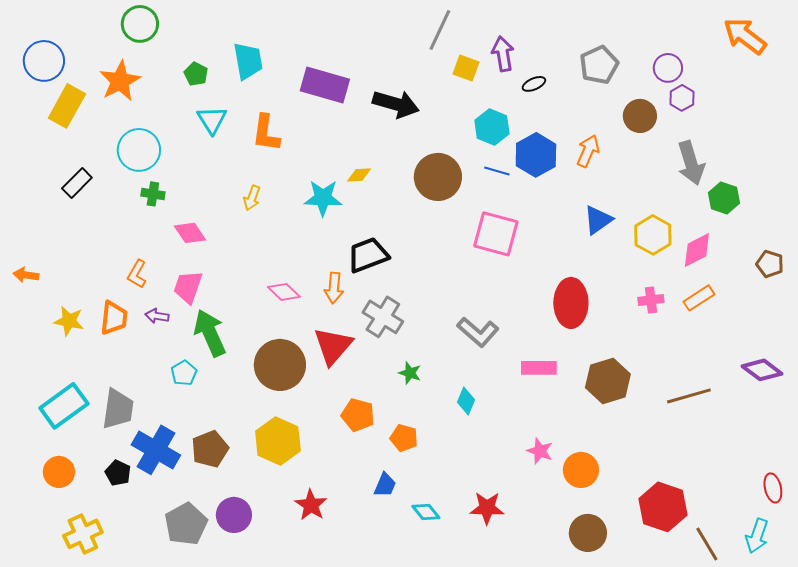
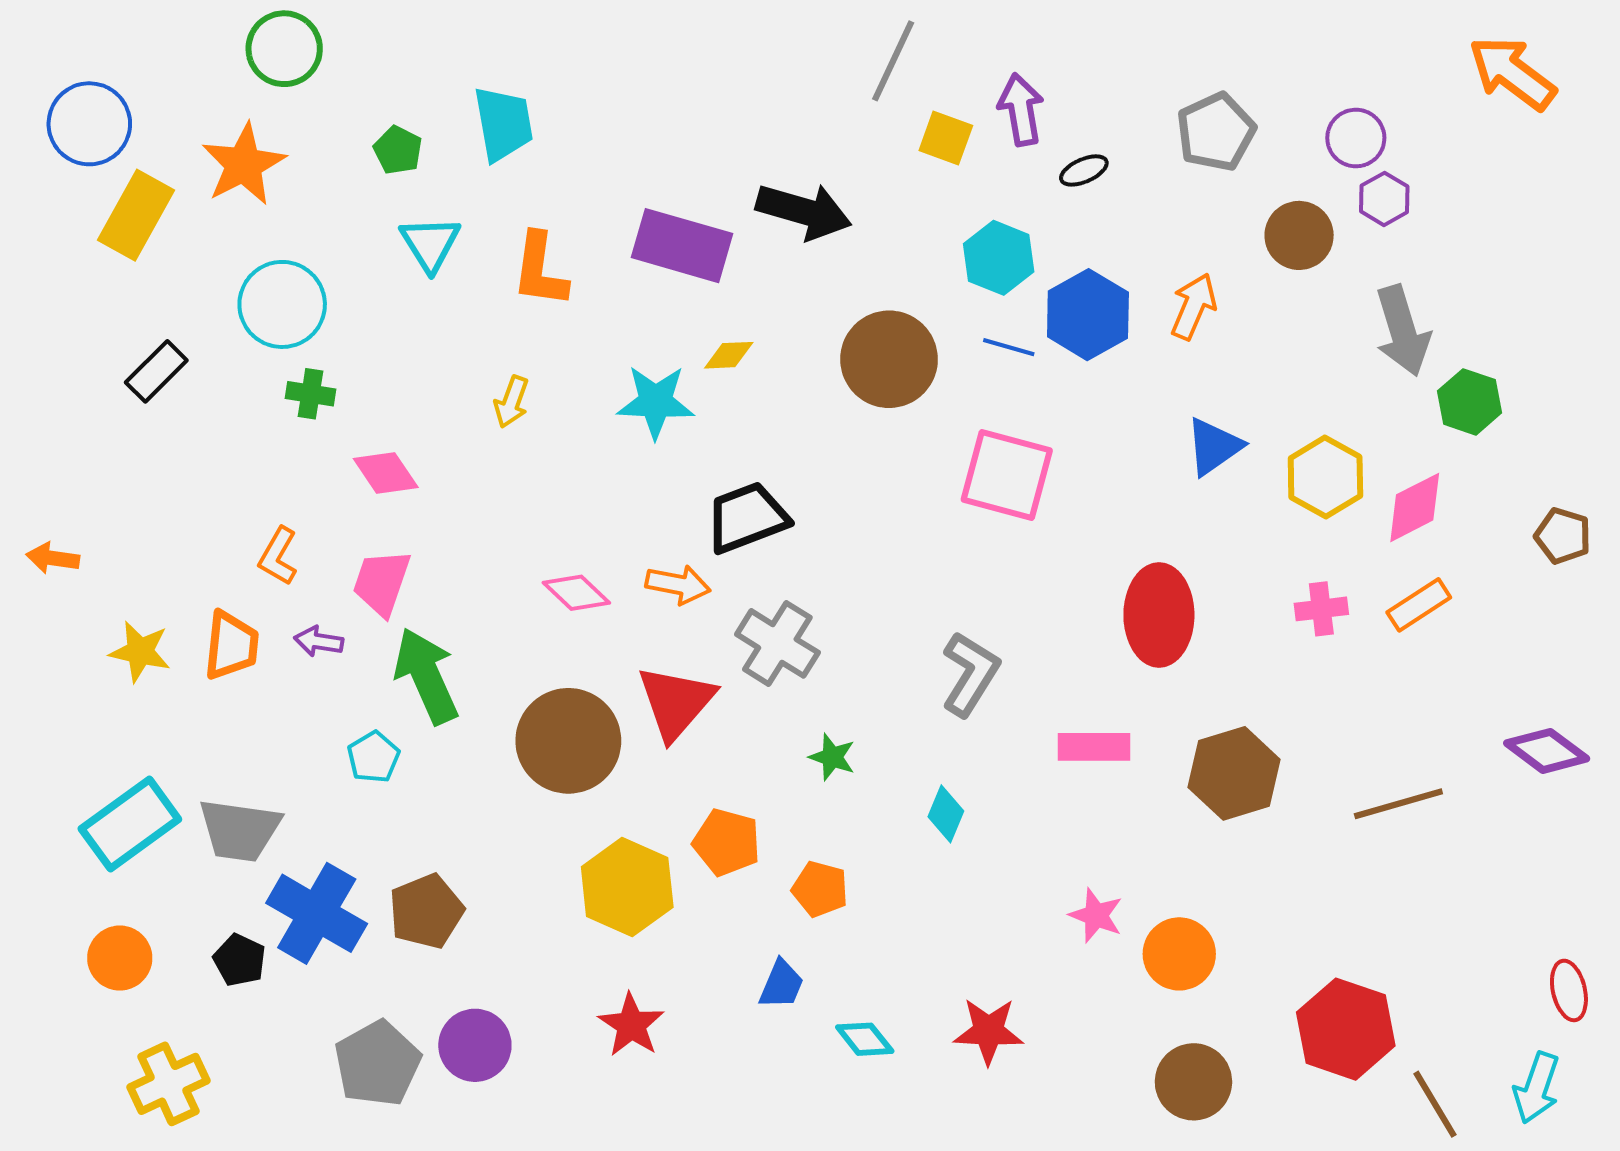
purple rectangle: (325, 85) -> (682, 246), moved
orange arrow: (334, 288) -> (678, 585), turned -84
gray L-shape: (478, 332) -> (970, 674), turned -99
gray trapezoid: (118, 409) -> (240, 830), turned 90
yellow hexagon: (278, 441) -> (627, 887), moved

